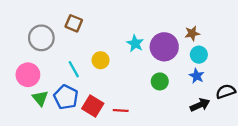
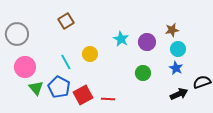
brown square: (74, 23) -> (66, 21), turned 35
gray circle: (41, 38) -> (17, 34), moved
purple circle: (164, 47) -> (147, 42), size x0.7
red square: (93, 106) -> (83, 95), turned 30

